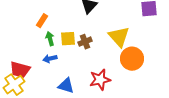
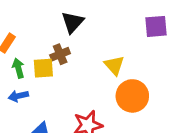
yellow triangle: (119, 37) -> (114, 65), size x0.7
brown cross: (85, 42) -> (60, 54), moved

